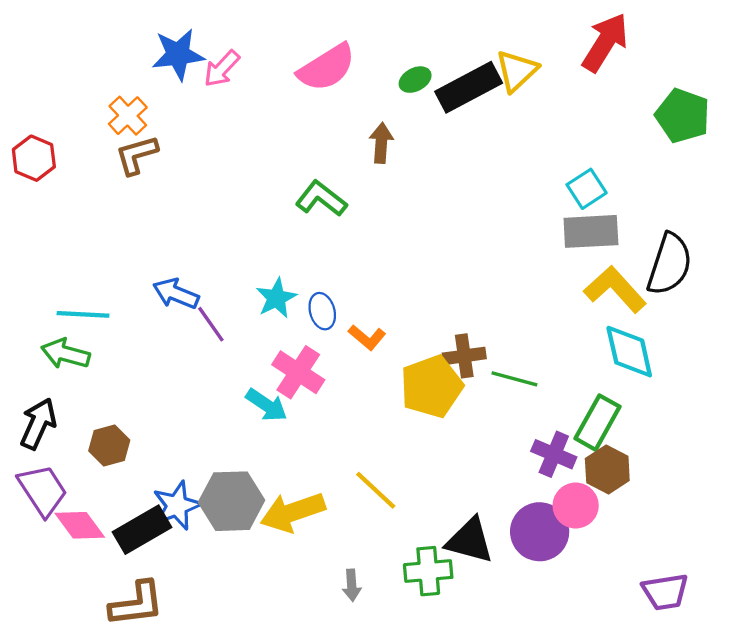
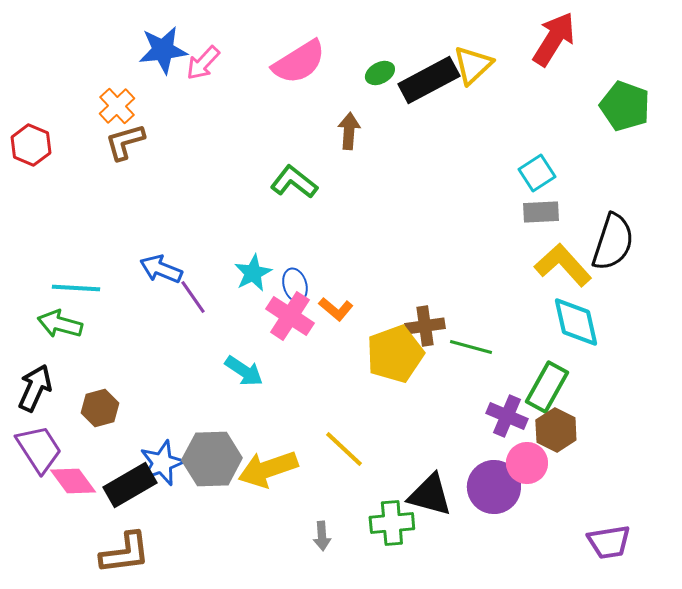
gray rectangle: (591, 231) -> (541, 212), size x0.7
pink cross: (298, 372) -> (290, 316), moved

